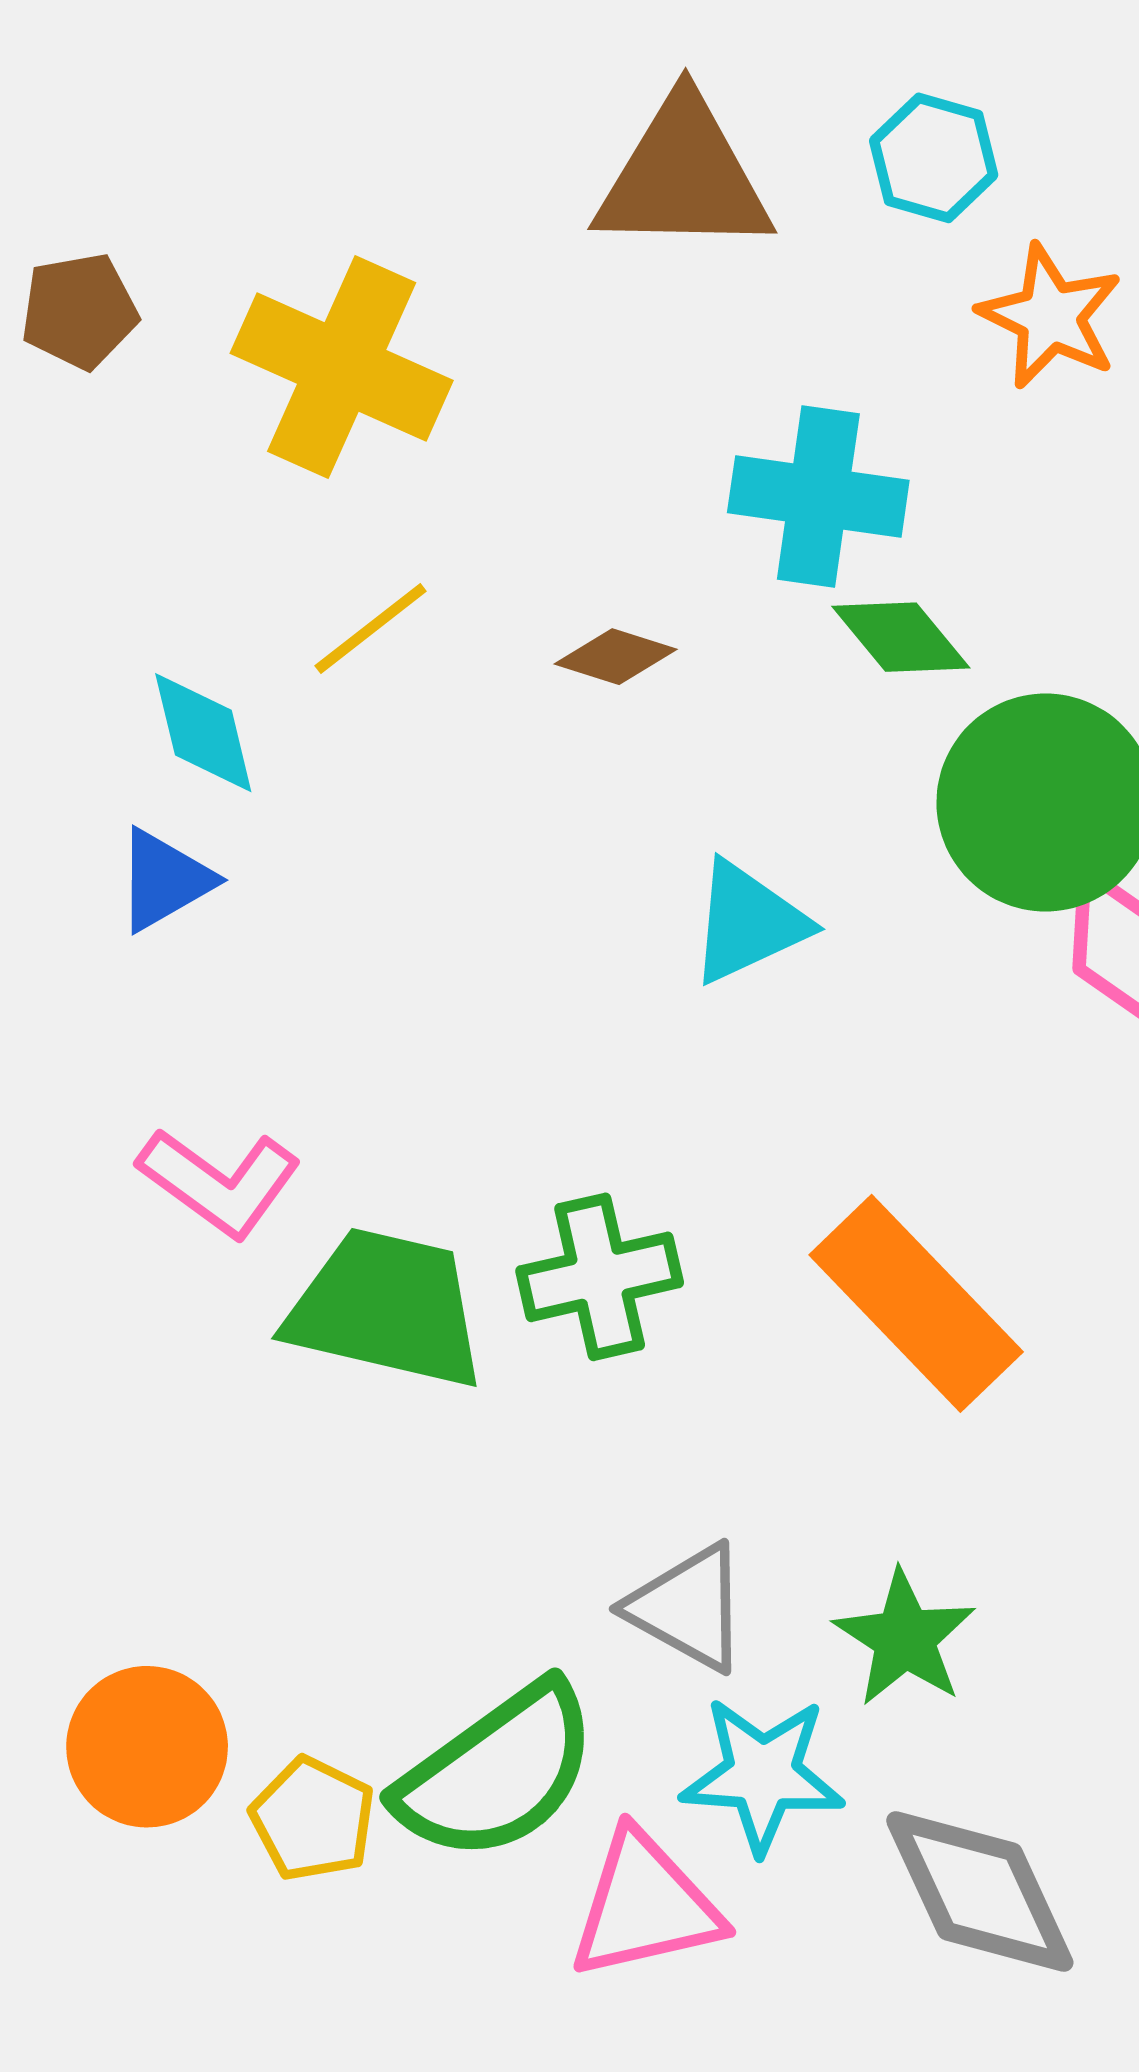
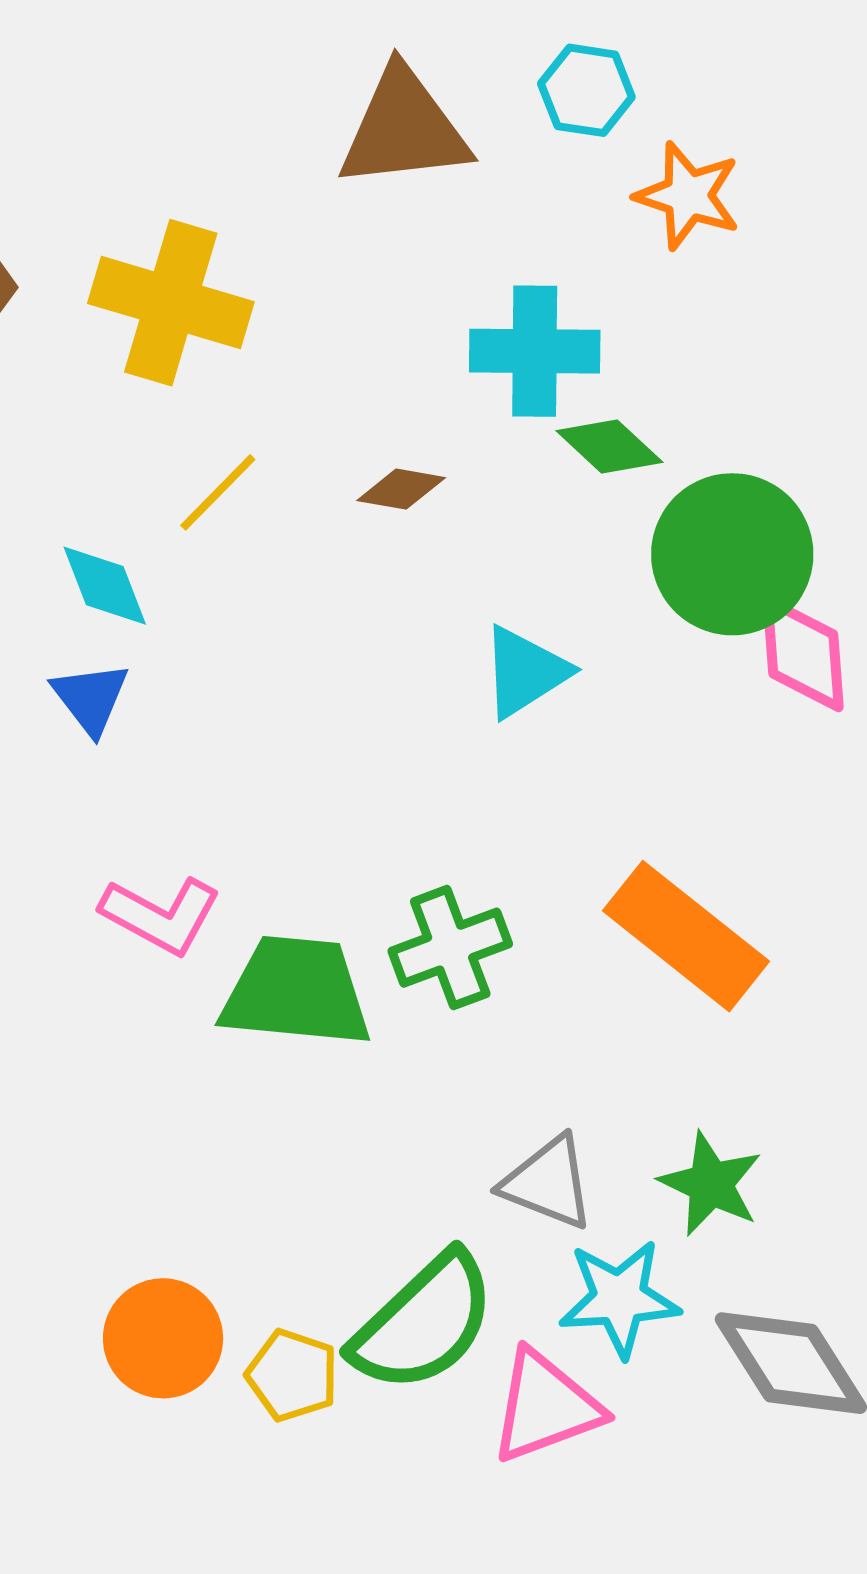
blue triangle: (164, 880) -> (91, 698), turned -30

